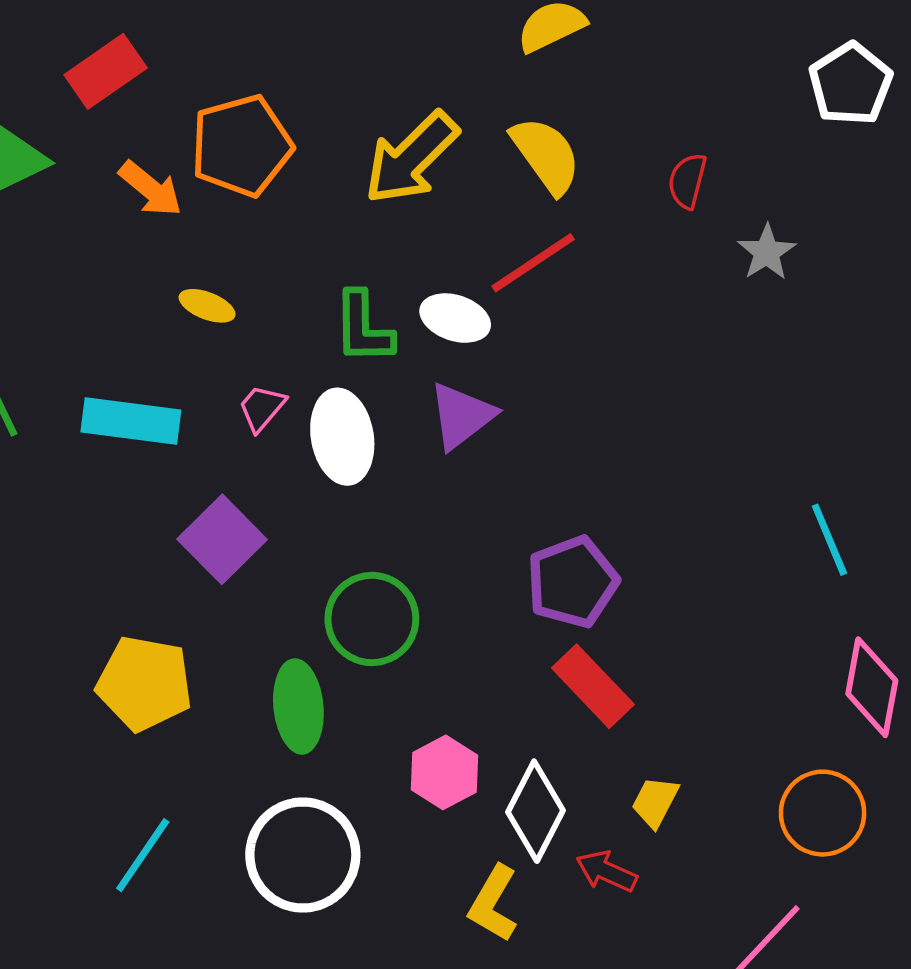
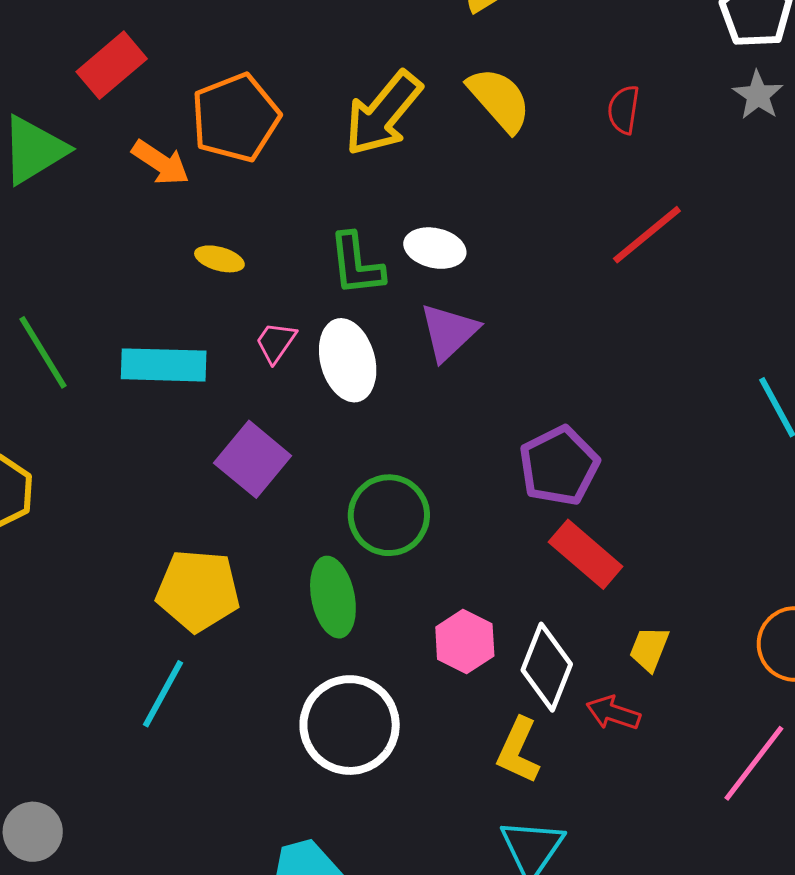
gray star: (767, 252) -> (758, 95), moved
red line: (533, 263) -> (647, 235), moved
cyan line: (143, 855) -> (163, 694), moved

